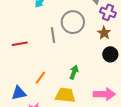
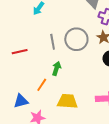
gray circle: (73, 22) -> (76, 39), moved
green arrow: (74, 72) -> (56, 68), moved

